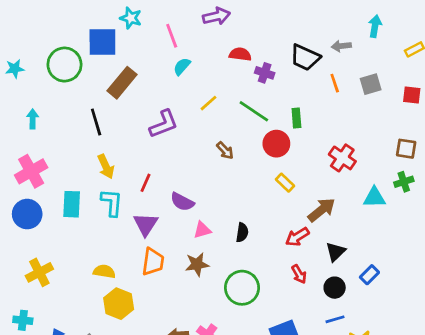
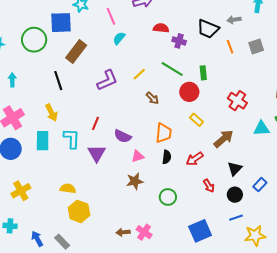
yellow line: (208, 103) -> (139, 74), moved
yellow arrow: (106, 167) -> (51, 113), moved
red arrow: (297, 237) -> (195, 159), moved
orange trapezoid: (153, 262) -> (164, 133), moved
green circle: (242, 288) -> (168, 197), size x0.7

